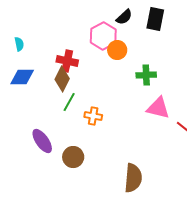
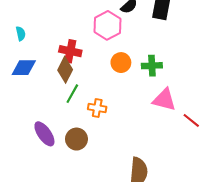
orange circle: (117, 50) -> (121, 63), moved
brown circle: (73, 157) -> (76, 139), moved

